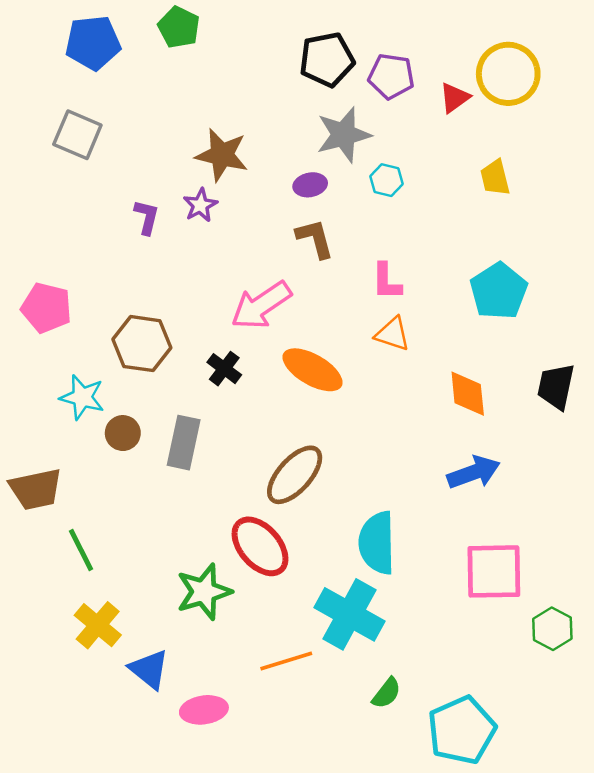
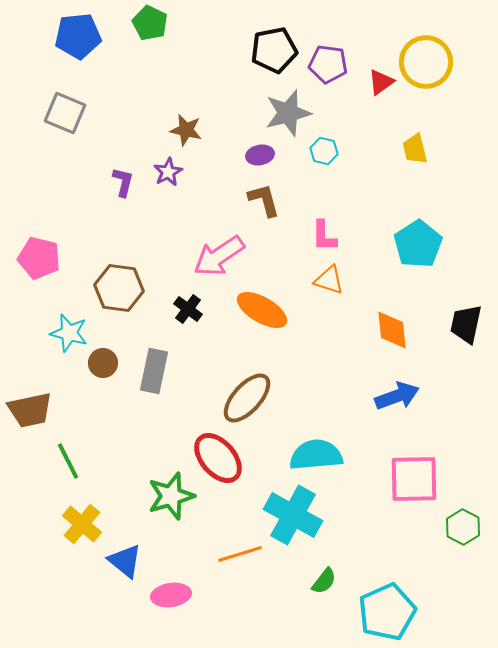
brown star: (222, 155) -> (186, 130), size x0.7
cyan semicircle: (377, 543) -> (316, 455), turned 86

